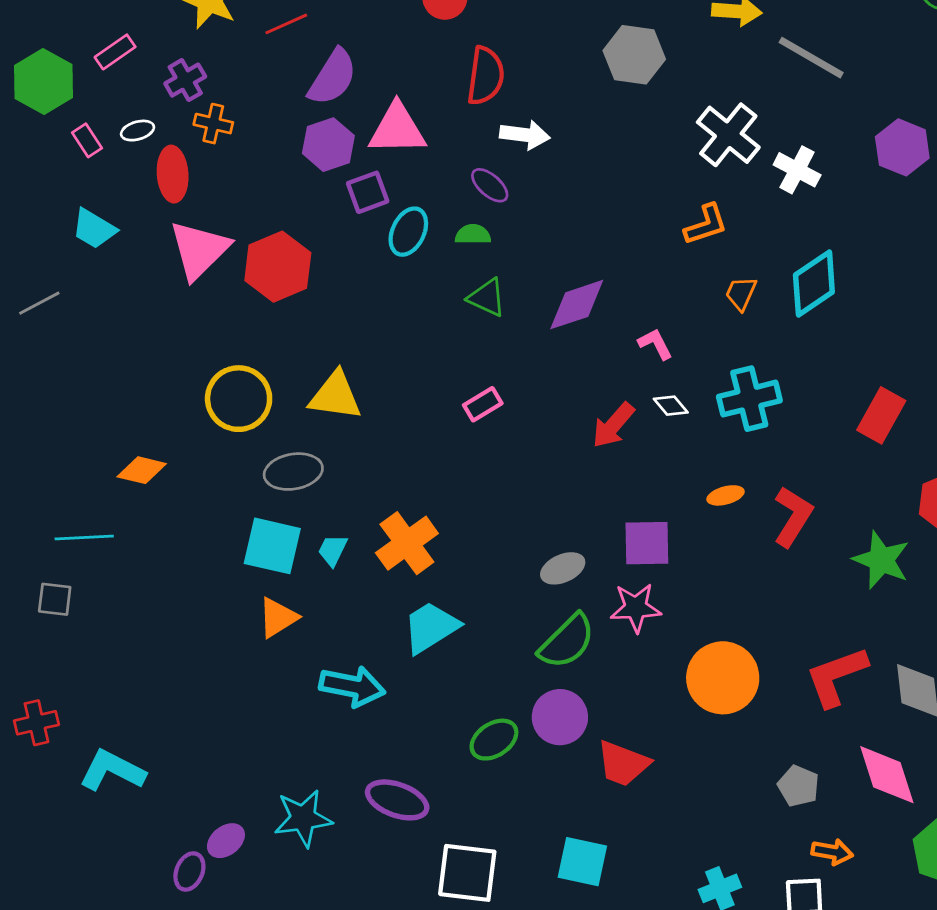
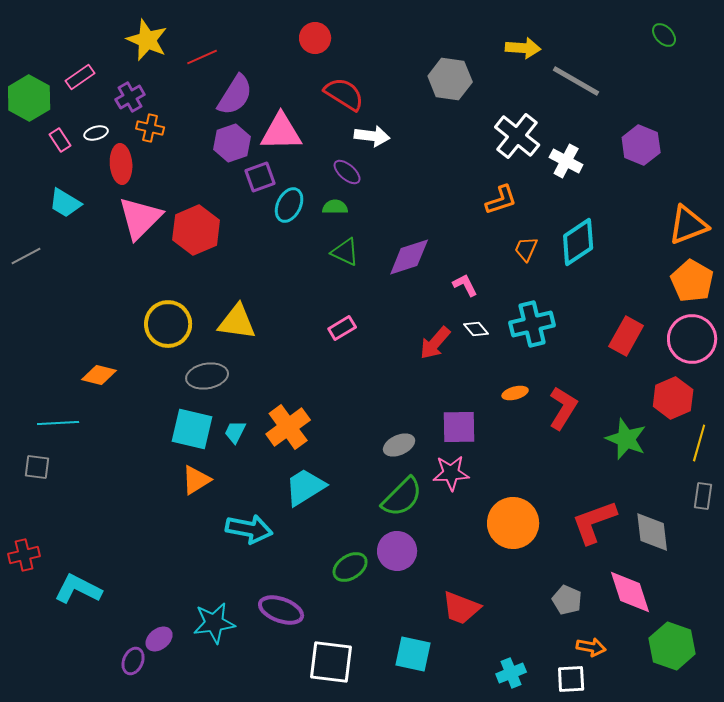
red semicircle: (486, 76) -> (344, 94), turned -66
red trapezoid: (623, 763) -> (461, 608), moved

